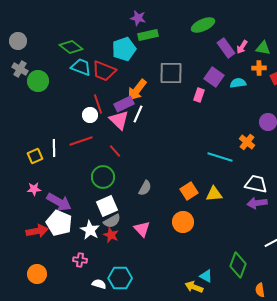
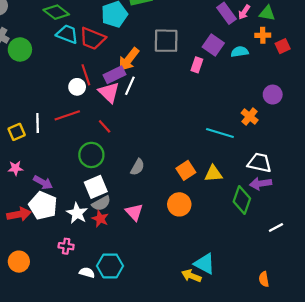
purple arrow: (59, 202) -> (43, 182), size x0.7
green diamond: (238, 265) -> (242, 200), moved
cyan triangle: (206, 276) -> (205, 264), size x1.5

